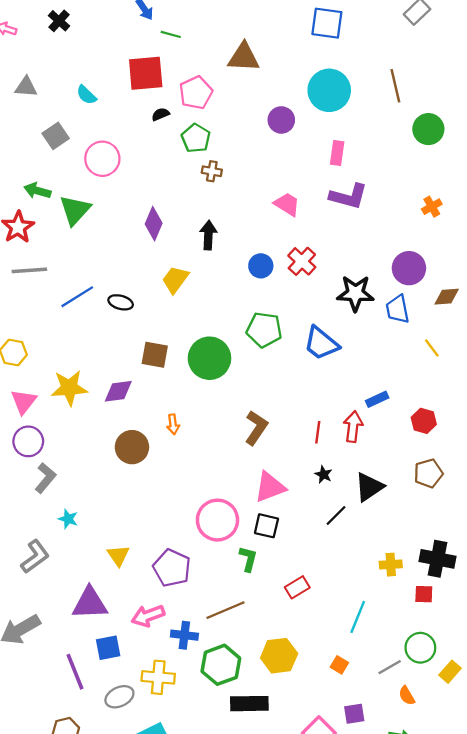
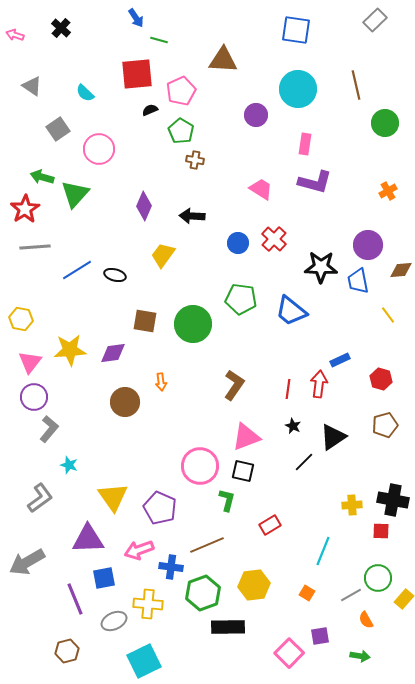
gray triangle: (26, 87) -> (32, 86), turned 30
black arrow: (208, 235) -> (192, 216), turned -90
yellow triangle: (118, 555) -> (113, 497), size x1.5

